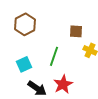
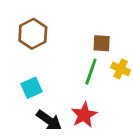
green line: (54, 56) -> (91, 72), moved

